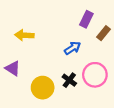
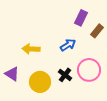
yellow arrow: (24, 35) -> (31, 49), moved
purple triangle: (13, 68) -> (12, 74), moved

